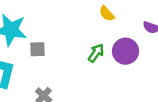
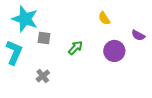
green arrow: (96, 53) -> (75, 48), moved

